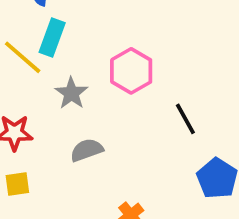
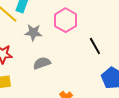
gray star: (71, 93) -> (33, 33), turned -30

